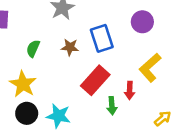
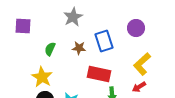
red rectangle: (95, 80) -> (99, 74), turned 60
red arrow: (130, 90) -> (139, 87), moved, turned 56

